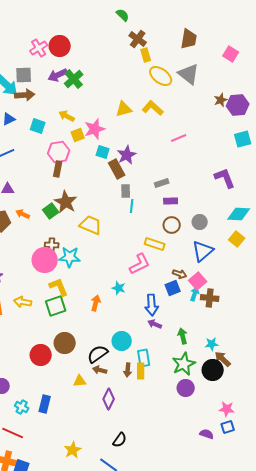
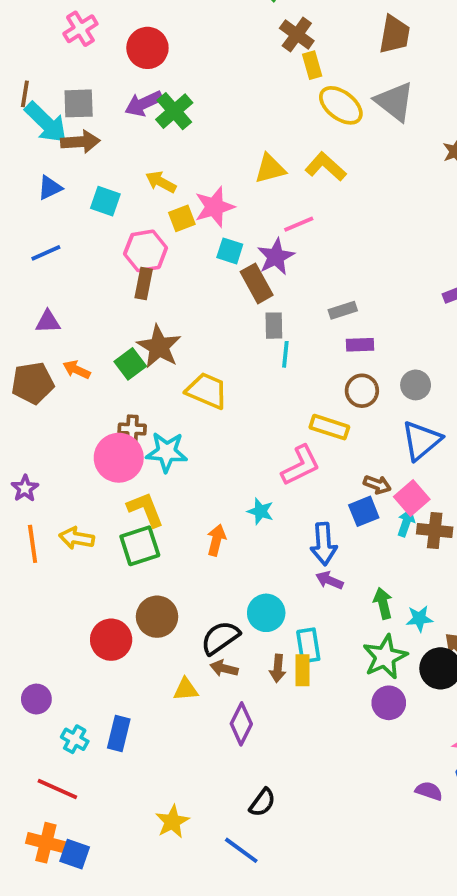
pink cross: (39, 48) -> (80, 29), moved
pink line: (179, 138) -> (299, 224), moved
cyan star: (212, 344) -> (419, 619), moved

